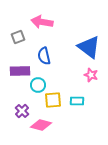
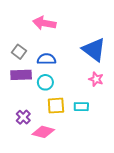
gray square: (18, 37) -> (19, 52), moved, turned -32
blue semicircle: (44, 56) -> (46, 59), turned 102
cyan circle: (38, 85) -> (45, 82), moved

